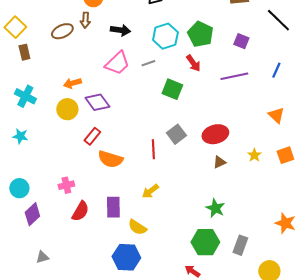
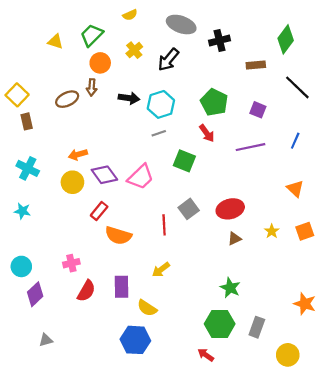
cyan hexagon: (165, 36) -> (161, 104), moved
pink trapezoid: (117, 63) -> (141, 177), moved

